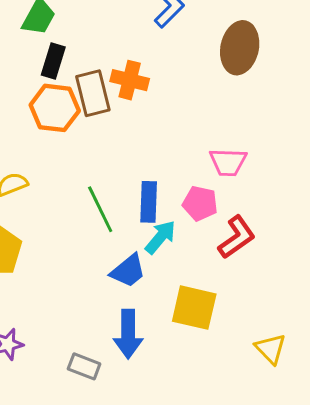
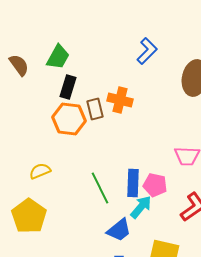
brown rectangle: (93, 93) -> (95, 109), size x0.7
pink pentagon: (200, 203) -> (155, 185), moved

